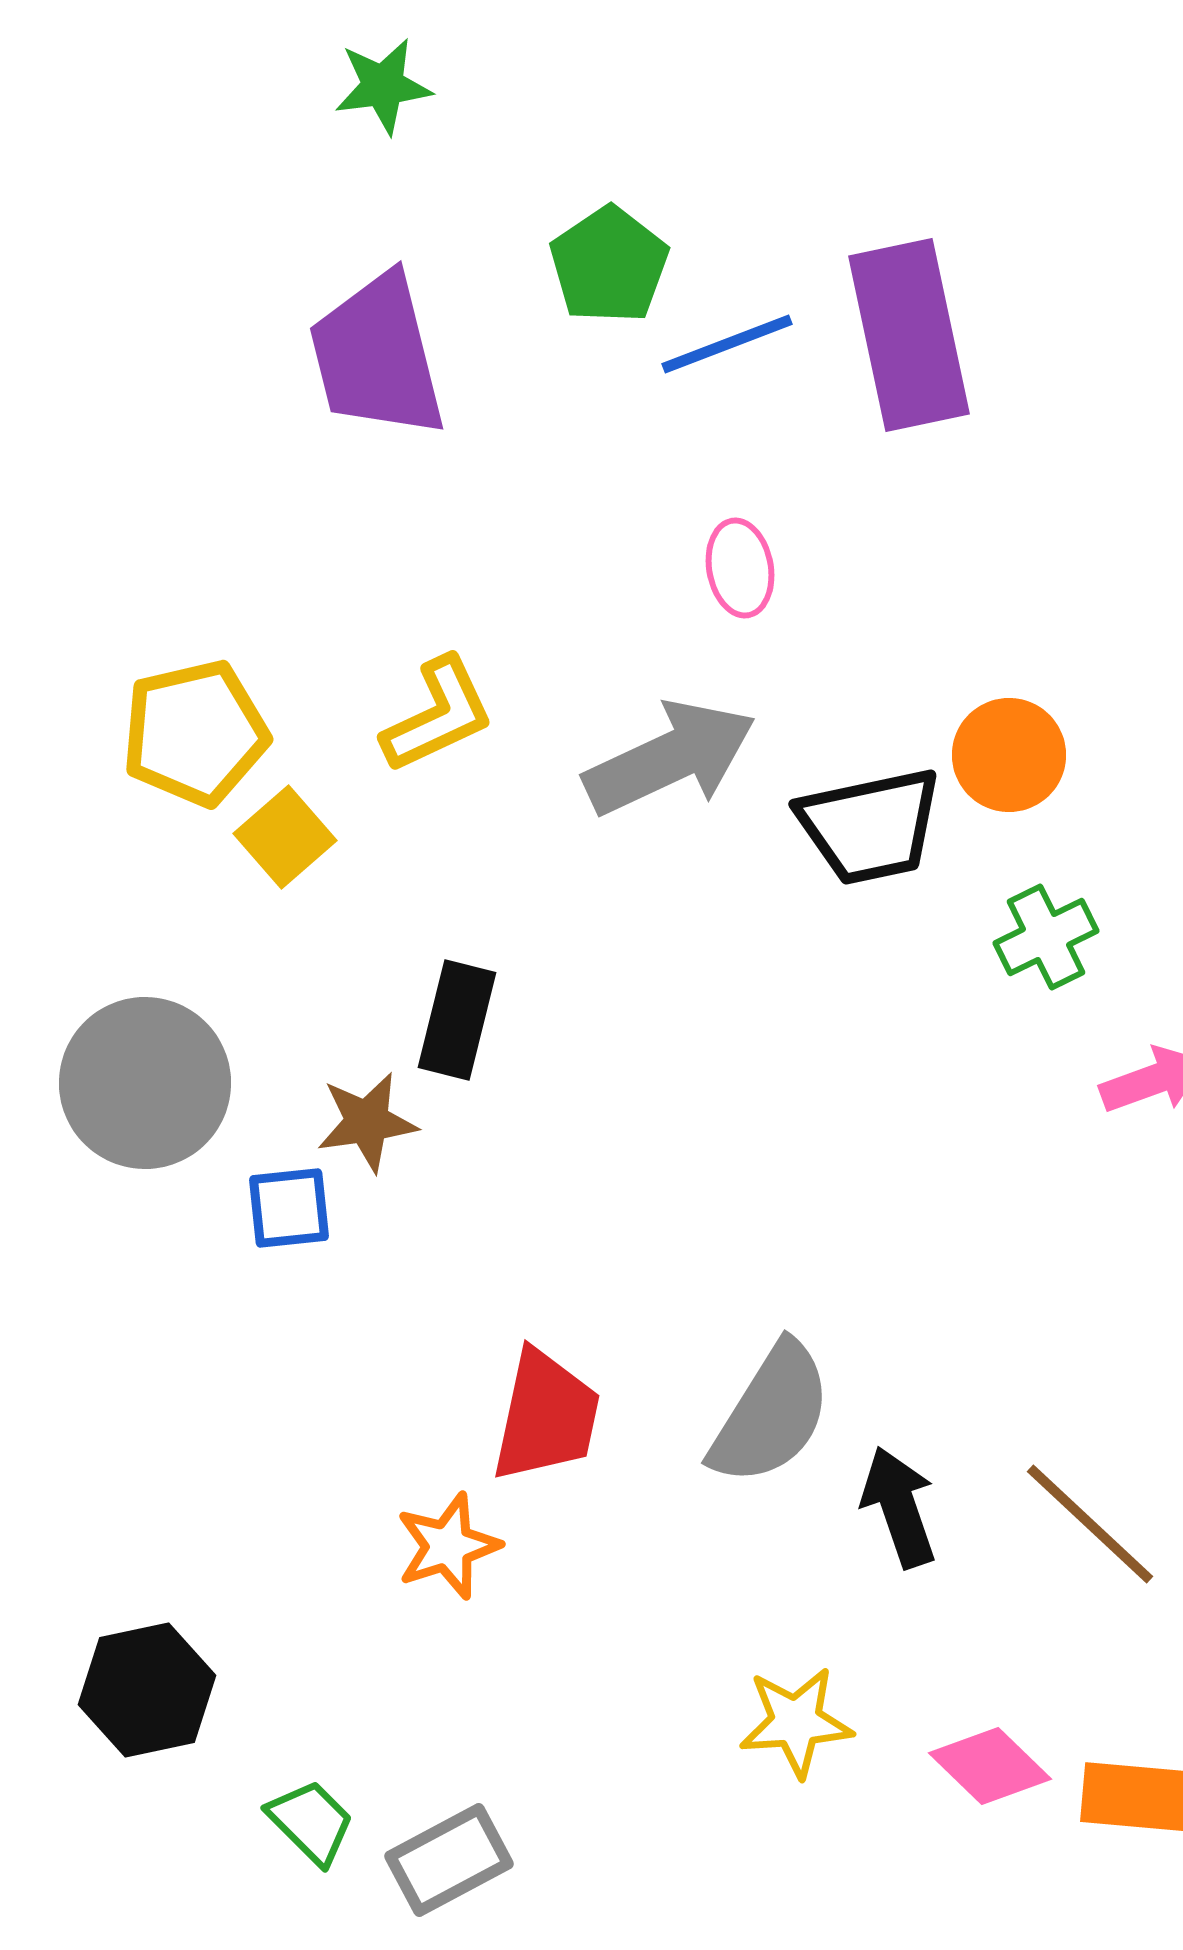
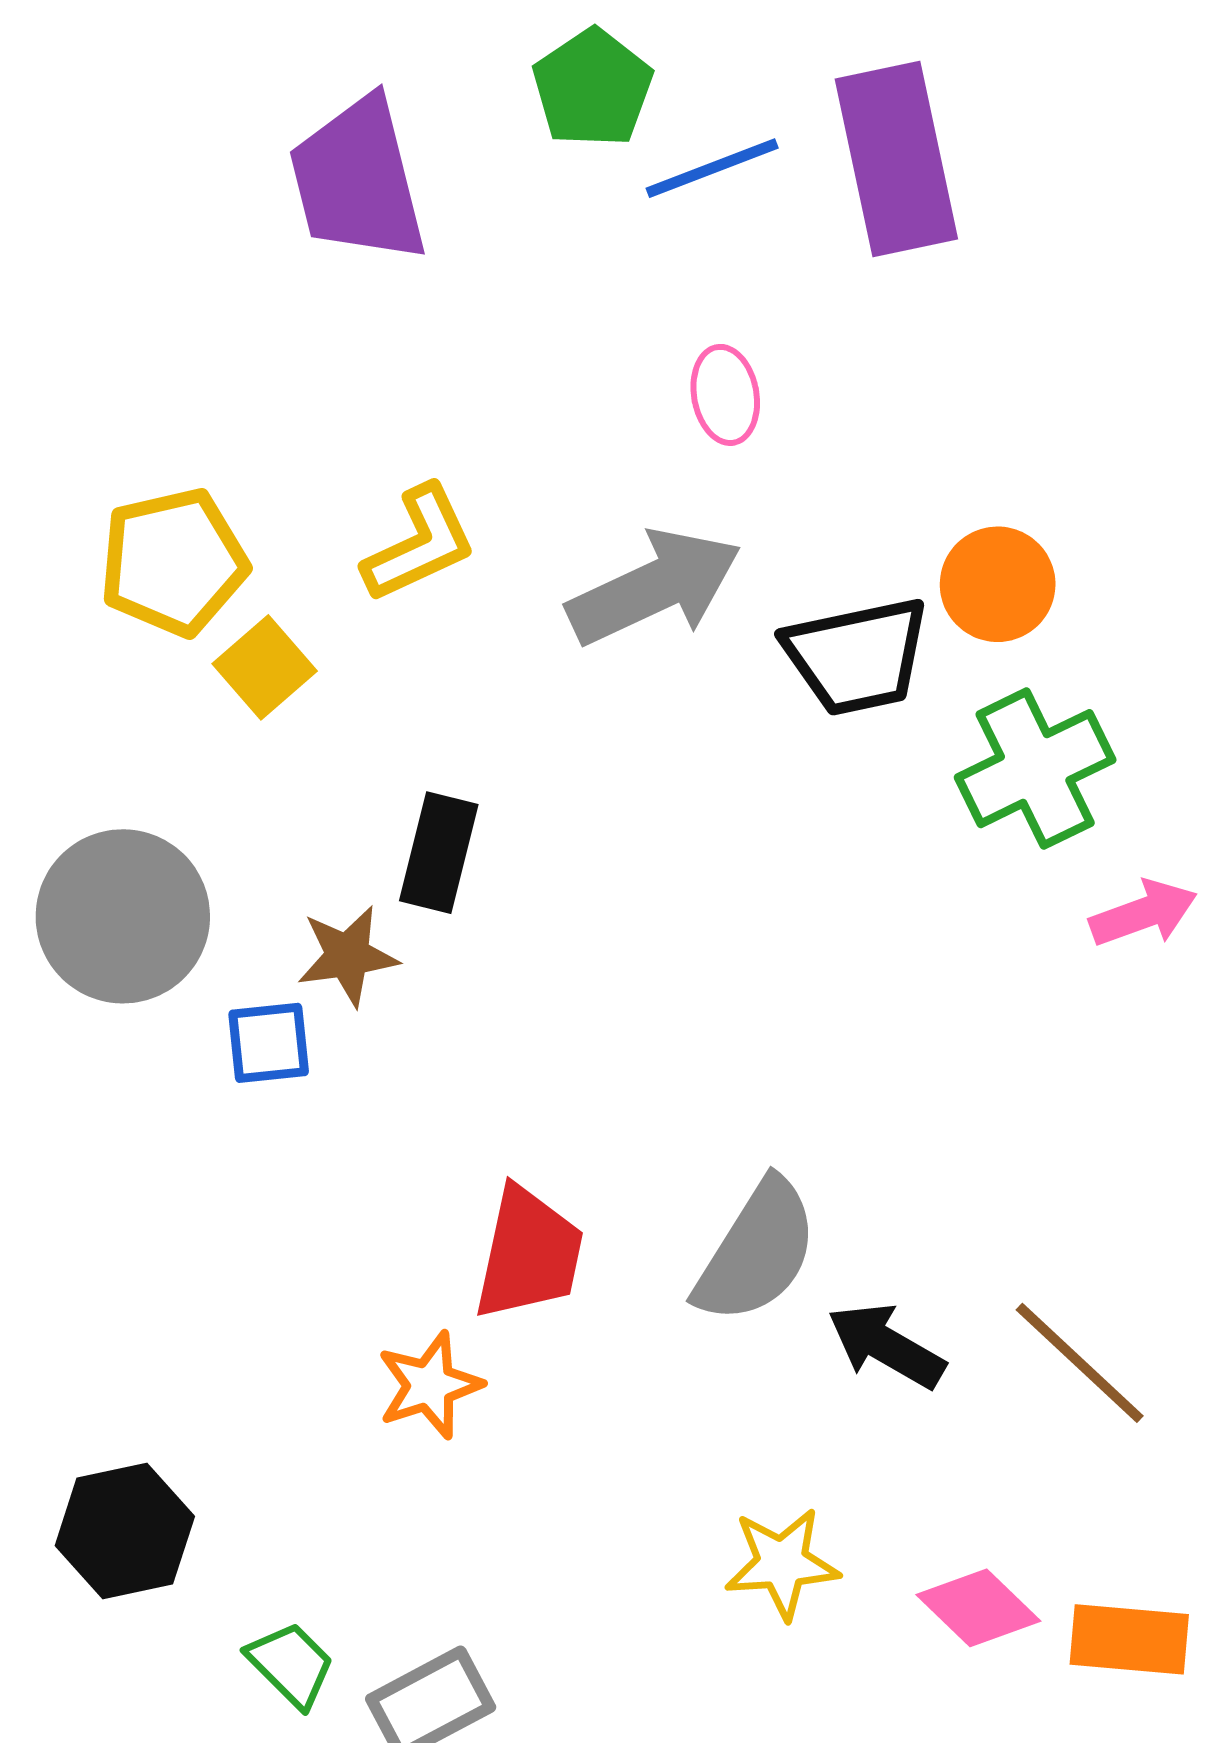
green cross: (1046, 937) -> (1035, 769), size x1.5
black arrow: (899, 1507) -> (886, 1346), turned -41

